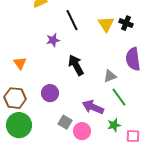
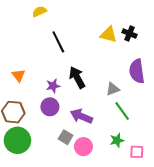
black line: (72, 20) -> (58, 42), moved
yellow triangle: (106, 24) -> (109, 35), turned -42
purple star: (53, 40) -> (53, 86), moved
purple arrow: (93, 107) -> (81, 116), moved

